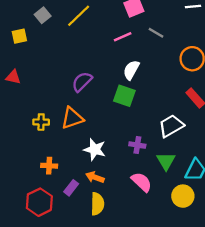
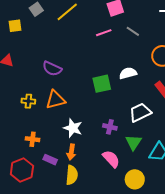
white semicircle: (131, 70) -> (128, 73), moved, turned 42
purple semicircle: (82, 82) -> (52, 69), moved, turned -114
green square: (124, 96) -> (102, 84), turned -36
orange arrow: (95, 177) -> (71, 152), turned -105
purple rectangle: (71, 188) -> (50, 160), turned 72
yellow circle: (183, 196) -> (135, 179), moved

